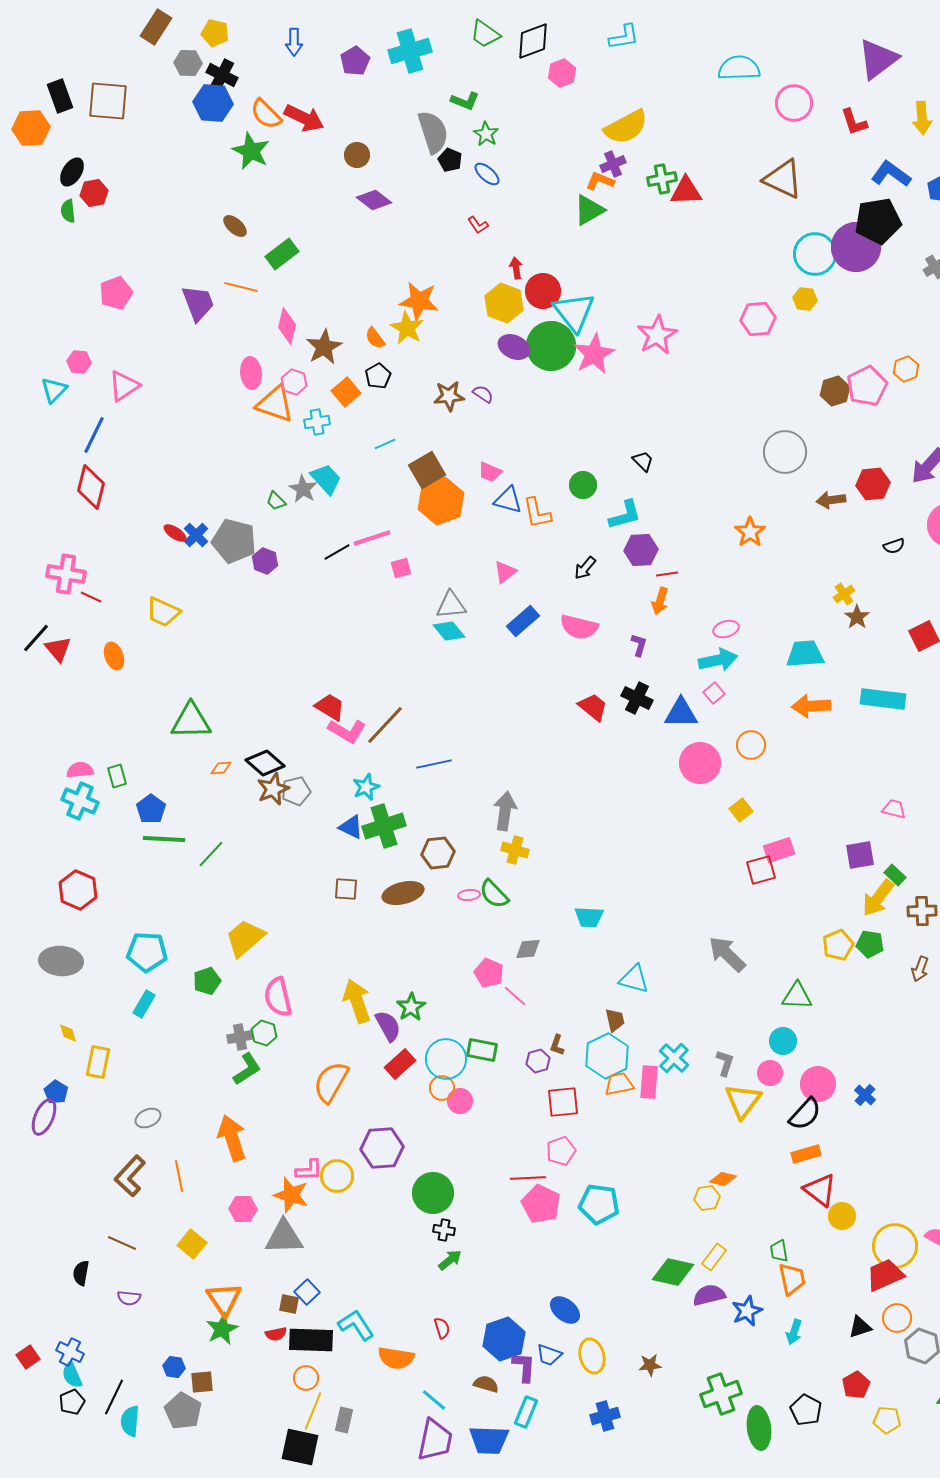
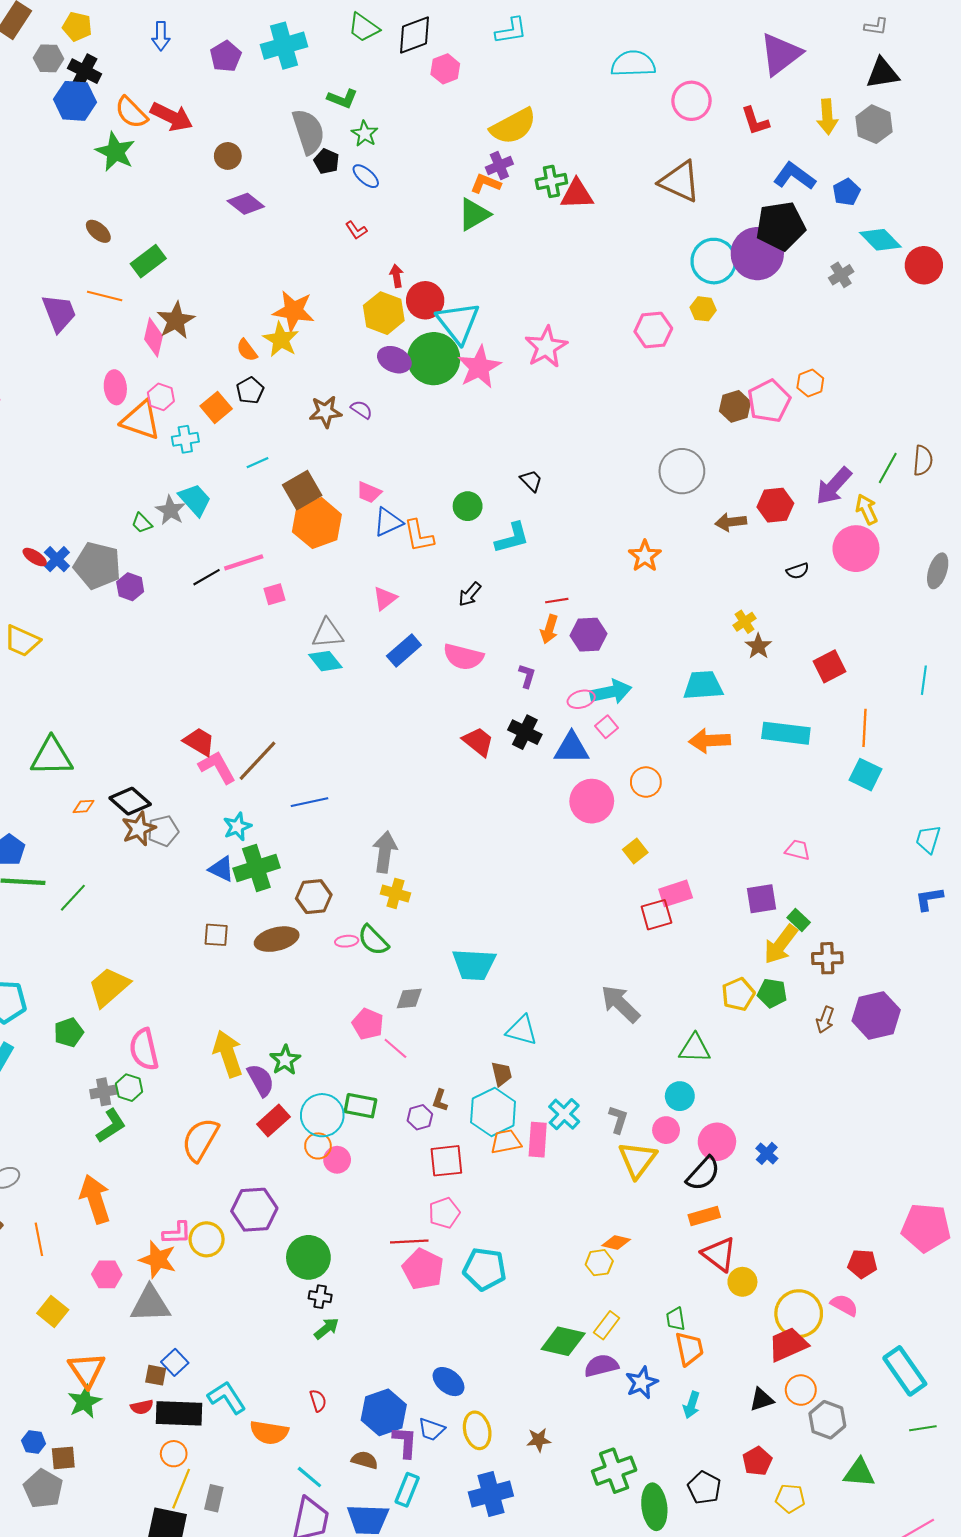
brown star: (324, 347) -> (176, 320), moved
blue triangle: (508, 500) -> (388, 522), turned -40
purple hexagon: (641, 550) -> (589, 635), moved
pink ellipse: (726, 629) -> (581, 699), moved
pink L-shape: (347, 731) -> (217, 767), turned -150
cyan trapezoid: (589, 917) -> (474, 965), size x1.4
blue cross: (605, 1416) -> (491, 1494), size x1.4

